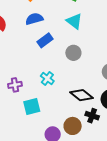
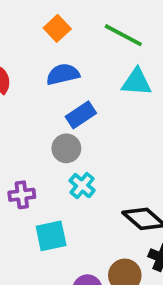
cyan triangle: (74, 21) -> (136, 82), turned -36
gray circle: (73, 53) -> (66, 148), moved

